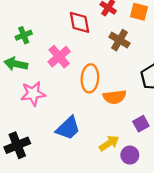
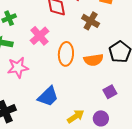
orange semicircle: (115, 97) -> (93, 60), moved
yellow arrow: (109, 143) -> (76, 116), moved

